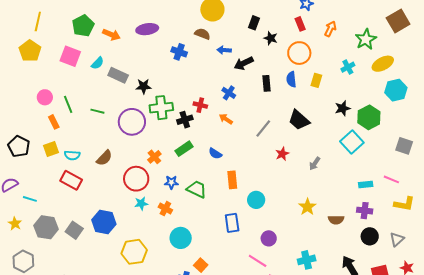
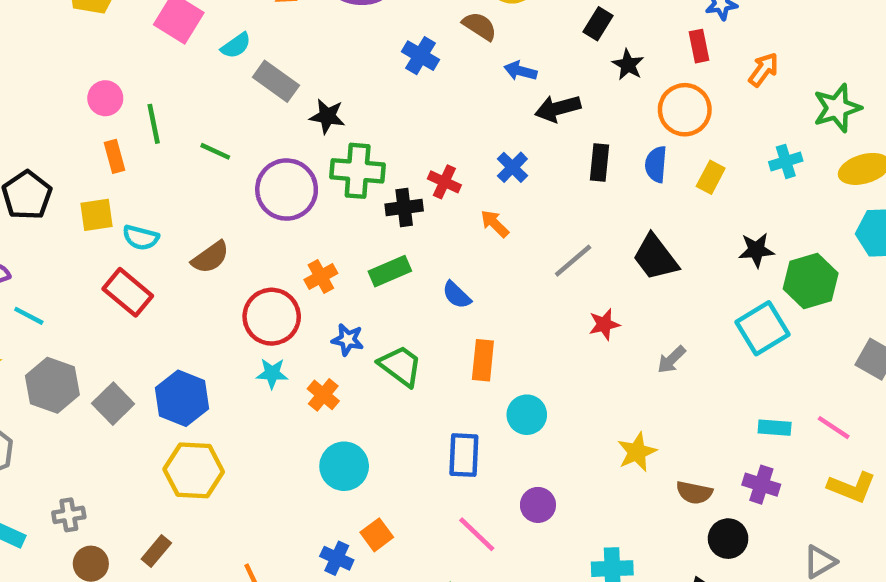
black circle: (370, 236) -> (728, 539), moved
yellow hexagon: (134, 252) -> (194, 470), moved
pink line: (258, 261) -> (477, 534), moved

